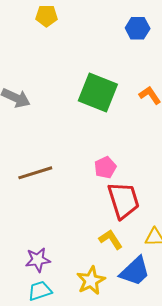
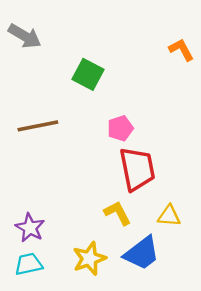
green square: (98, 92) -> (88, 74), moved, size x0.7
purple star: (38, 260) -> (30, 228), turned 30

